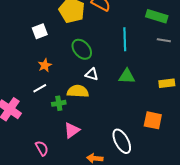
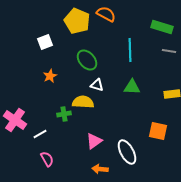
white line: (40, 88) -> (40, 134), moved
pink triangle: (72, 130) -> (94, 141), moved

